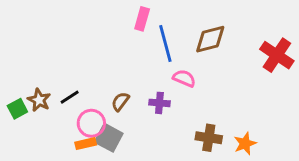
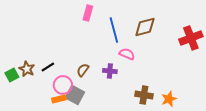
pink rectangle: (142, 19) -> (88, 13), moved
red cross: (277, 55) -> (191, 38), turned 35

